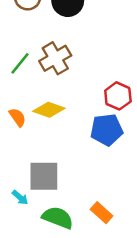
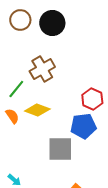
green line: (20, 63) -> (16, 89), moved
gray square: (44, 176) -> (60, 149), moved

